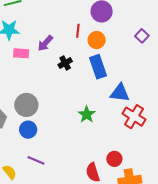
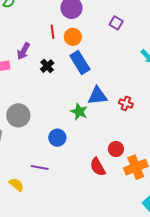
blue triangle: (120, 93) -> (97, 96), moved
red cross: (134, 117) -> (126, 103), size x0.6
blue circle: (28, 130) -> (57, 138), moved

